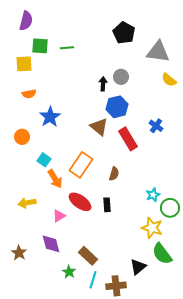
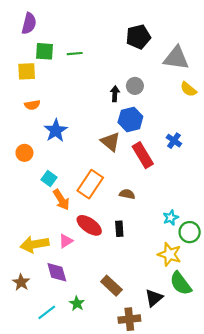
black pentagon: (124, 33) -> (138, 37), turned 30
brown semicircle: (114, 174) -> (127, 194), turned -96
yellow arrow: (27, 203) -> (35, 244), moved, size x1.4
brown rectangle: (88, 256) -> (111, 286), moved
cyan line: (93, 280) -> (47, 312), moved, turned 36

